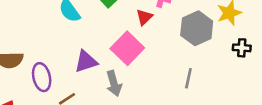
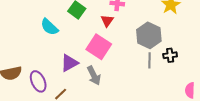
gray hexagon: (197, 28) -> (149, 35), moved
black cross: (242, 48) -> (170, 55), moved

